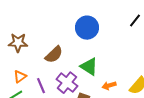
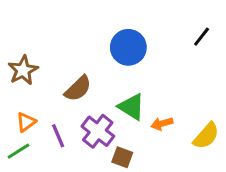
brown star: (18, 43) -> (23, 70), turned -30
orange arrow: (109, 86) -> (162, 124), moved

